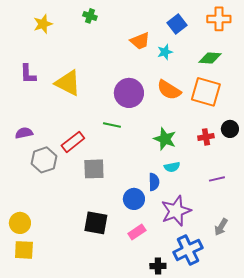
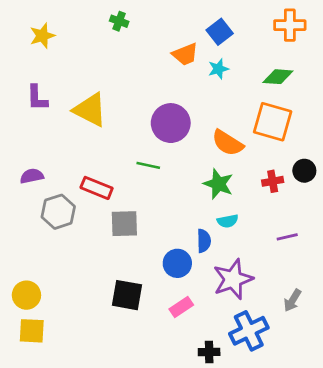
yellow star: (43, 24) -> (42, 36), moved
blue square: (177, 24) -> (220, 32), moved
orange semicircle: (169, 90) -> (228, 143), moved
red rectangle: (73, 142) -> (97, 188), turned 60

